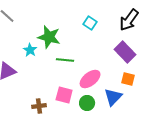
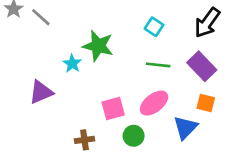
green line: (65, 60) -> (158, 65), moved
pink square: (64, 95) -> (113, 109), moved, turned -30
green circle: (87, 103) -> (134, 136), moved

